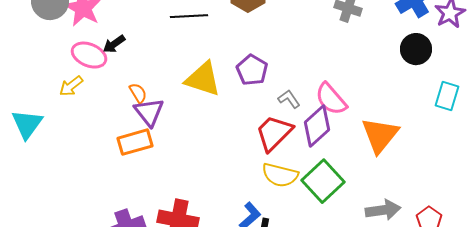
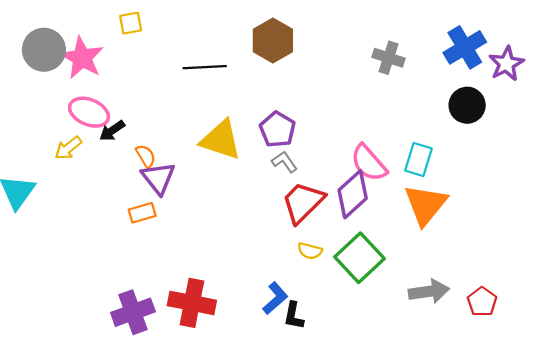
black arrow: (114, 44) -> (112, 131), moved
cyan rectangle: (447, 96) -> (419, 160), moved
gray L-shape: (289, 99) -> (284, 162), moved
orange rectangle: (135, 142) -> (142, 213), size x0.7
yellow semicircle: (280, 175) -> (310, 251), size x0.6

